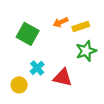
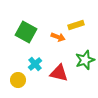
orange arrow: (61, 22) -> (58, 37), moved, turned -136
green star: (86, 51) -> (85, 60), moved

